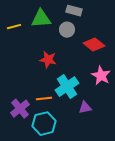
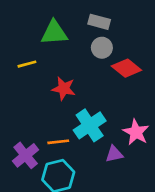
yellow line: (14, 27) -> (27, 64), moved
gray circle: (67, 30) -> (102, 48), moved
pink star: (101, 76) -> (136, 132), moved

